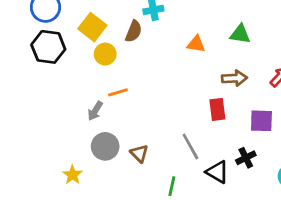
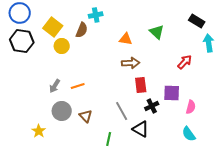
green triangle: (240, 34) -> (157, 32), turned 35
brown arrow: (234, 78) -> (131, 63), moved
orange line: (118, 92) -> (78, 86), moved
black cross: (246, 158) -> (152, 106), moved

